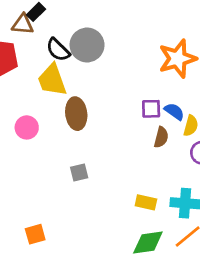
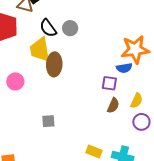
gray circle: (87, 45) -> (70, 28), size x0.6
blue semicircle: (174, 111) -> (124, 68), moved, turned 126
brown ellipse: (76, 114) -> (54, 64), moved

